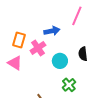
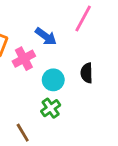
blue arrow: (52, 31) -> (46, 36), turned 42
green cross: (69, 85) -> (51, 108), moved

